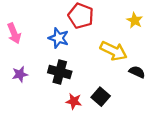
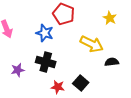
black semicircle: (137, 72) -> (112, 62), turned -32
purple star: (20, 74) -> (18, 70), moved

